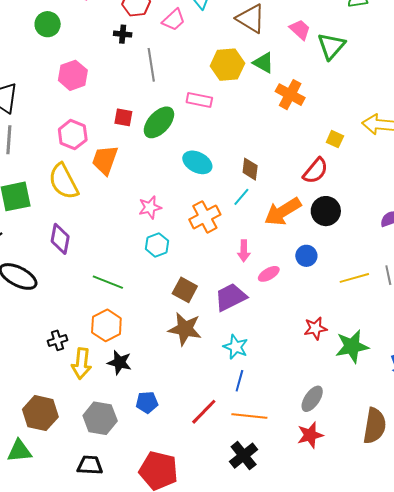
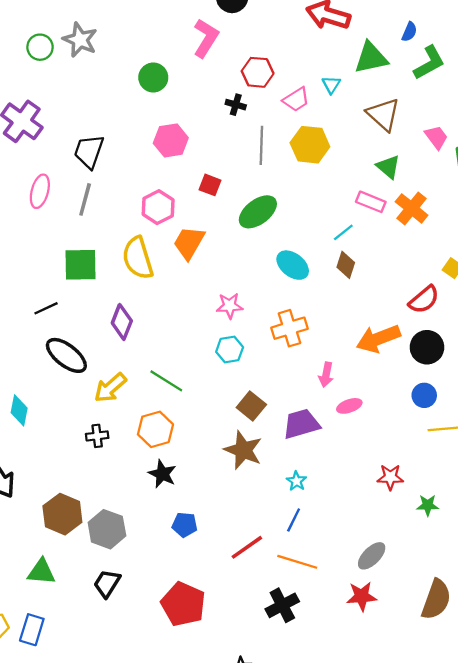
yellow hexagon: (227, 65) -> (310, 145), moved
pink rectangle: (199, 100) -> (371, 202), moved
red square: (123, 117) -> (210, 185), moved
brown diamond: (250, 169) -> (346, 265), moved
cyan line: (241, 197) -> (343, 232), moved
blue circle: (306, 256) -> (424, 395), moved
green star: (352, 346) -> (428, 505), size x0.6
cyan star: (236, 347) -> (296, 481), size x0.7
yellow arrow: (81, 364) -> (110, 388), moved, turned 32
gray hexagon: (100, 418) -> (107, 529), moved
green triangle: (19, 451) -> (41, 572), moved
black trapezoid: (90, 465) -> (107, 583), turned -72

